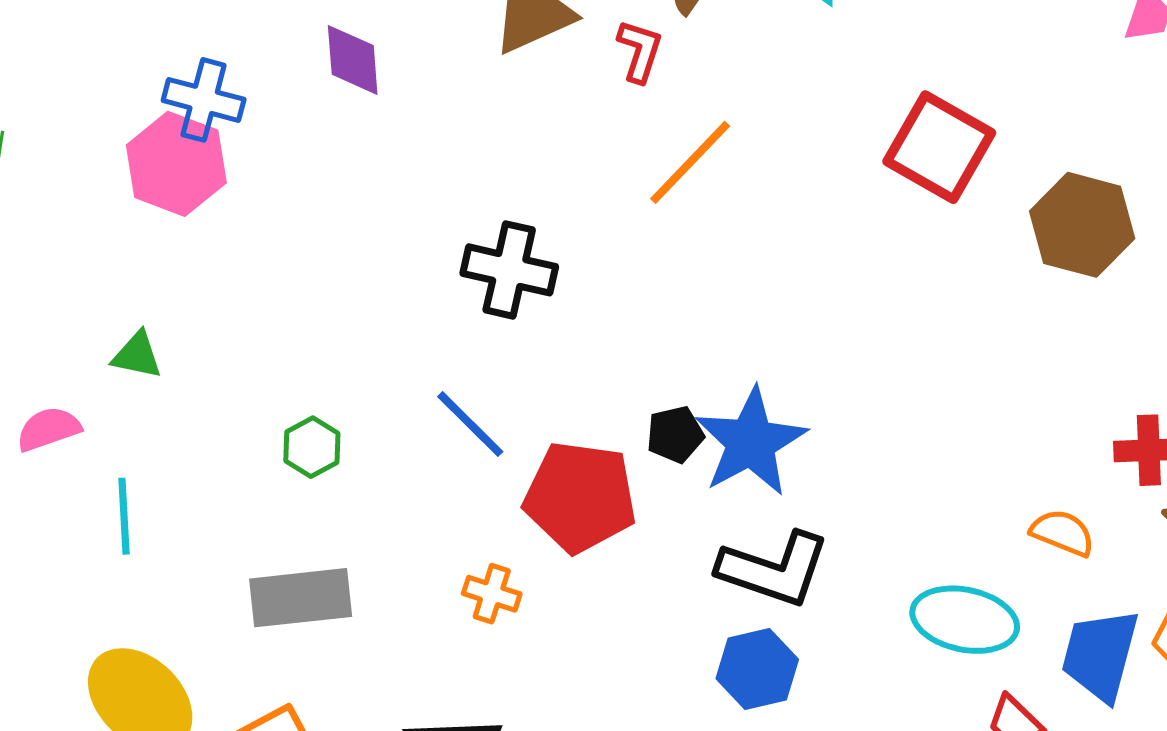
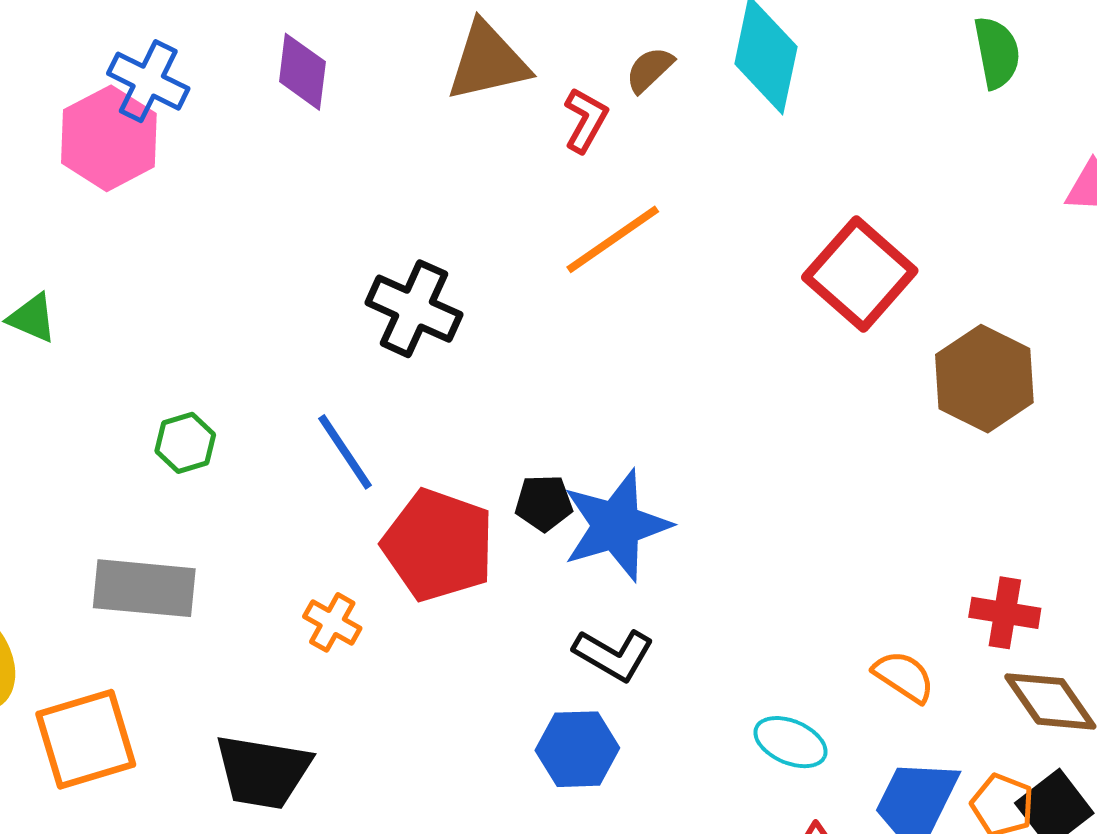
black L-shape: (774, 569) -> (614, 655), size x0.7
cyan ellipse: (965, 620) -> (791, 742), size x0.7

